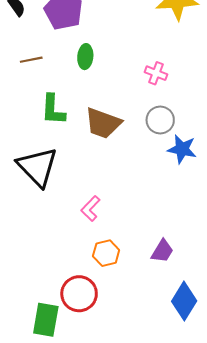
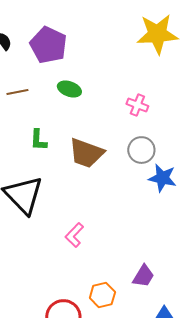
green ellipse: (85, 57) -> (69, 89), turned -75
green L-shape: (53, 110) -> (38, 140), size x0.7
orange hexagon: (106, 253) -> (102, 295), moved

